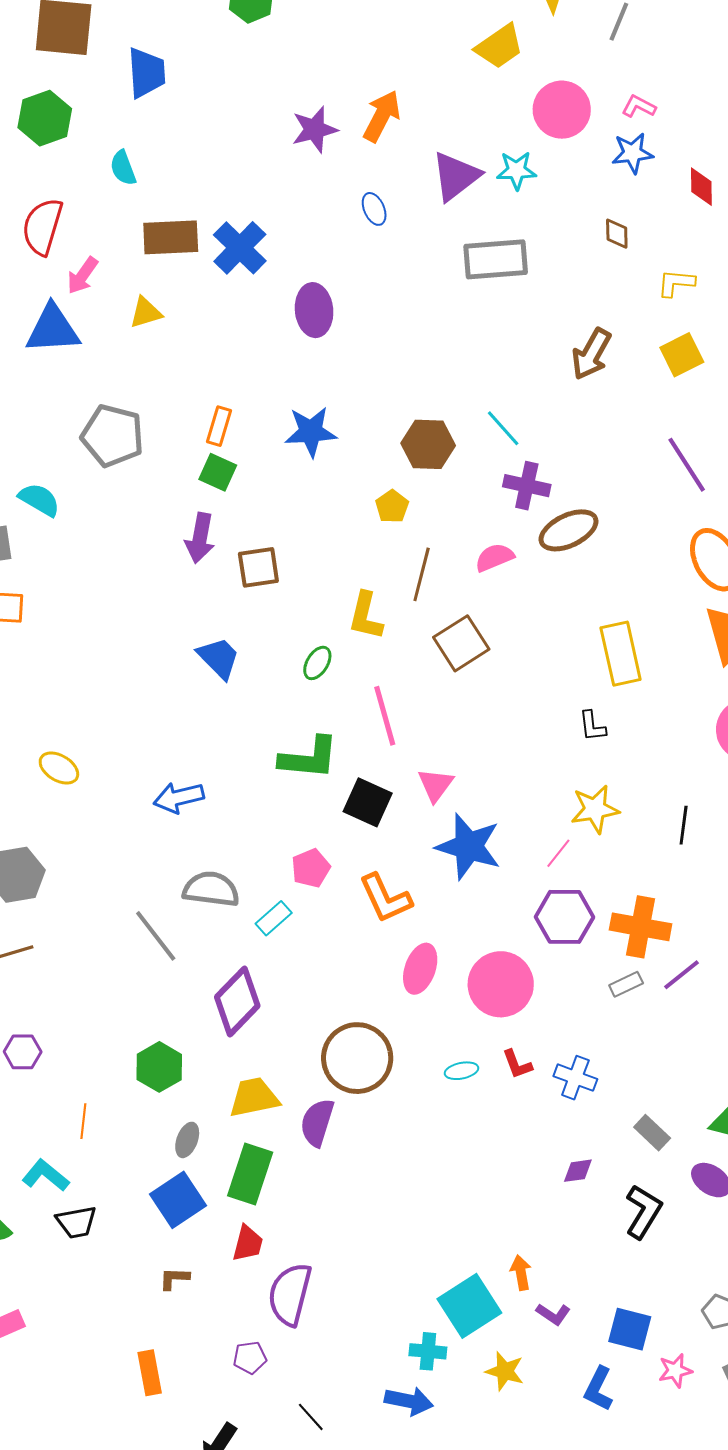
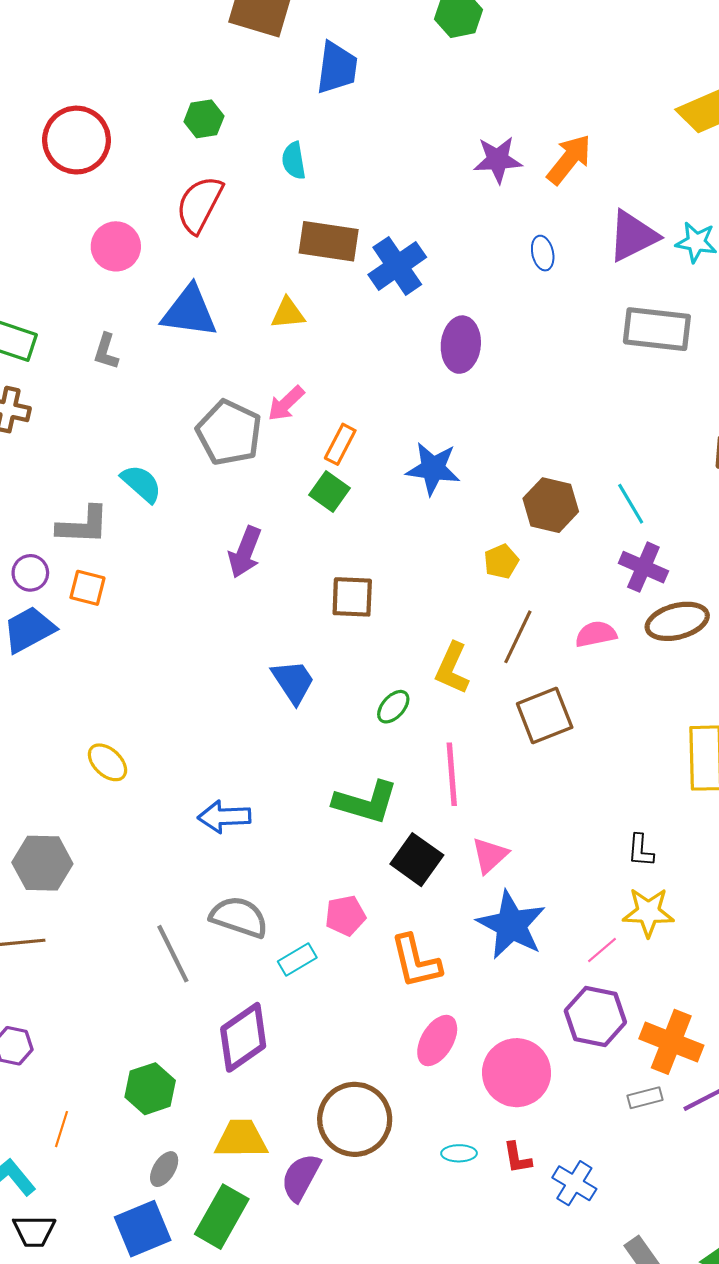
green hexagon: (45, 118) -> (204, 119), moved, size x0.7
pink arrow: (83, 276) -> (286, 403), moved
purple arrow: (200, 538) -> (245, 552), moved
black L-shape: (592, 726) -> (641, 850), moved

